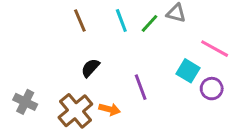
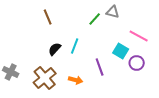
cyan line: (121, 20) -> (75, 46), moved, turned 42
purple line: (141, 87) -> (100, 67), moved
orange arrow: (110, 109) -> (76, 80), moved

